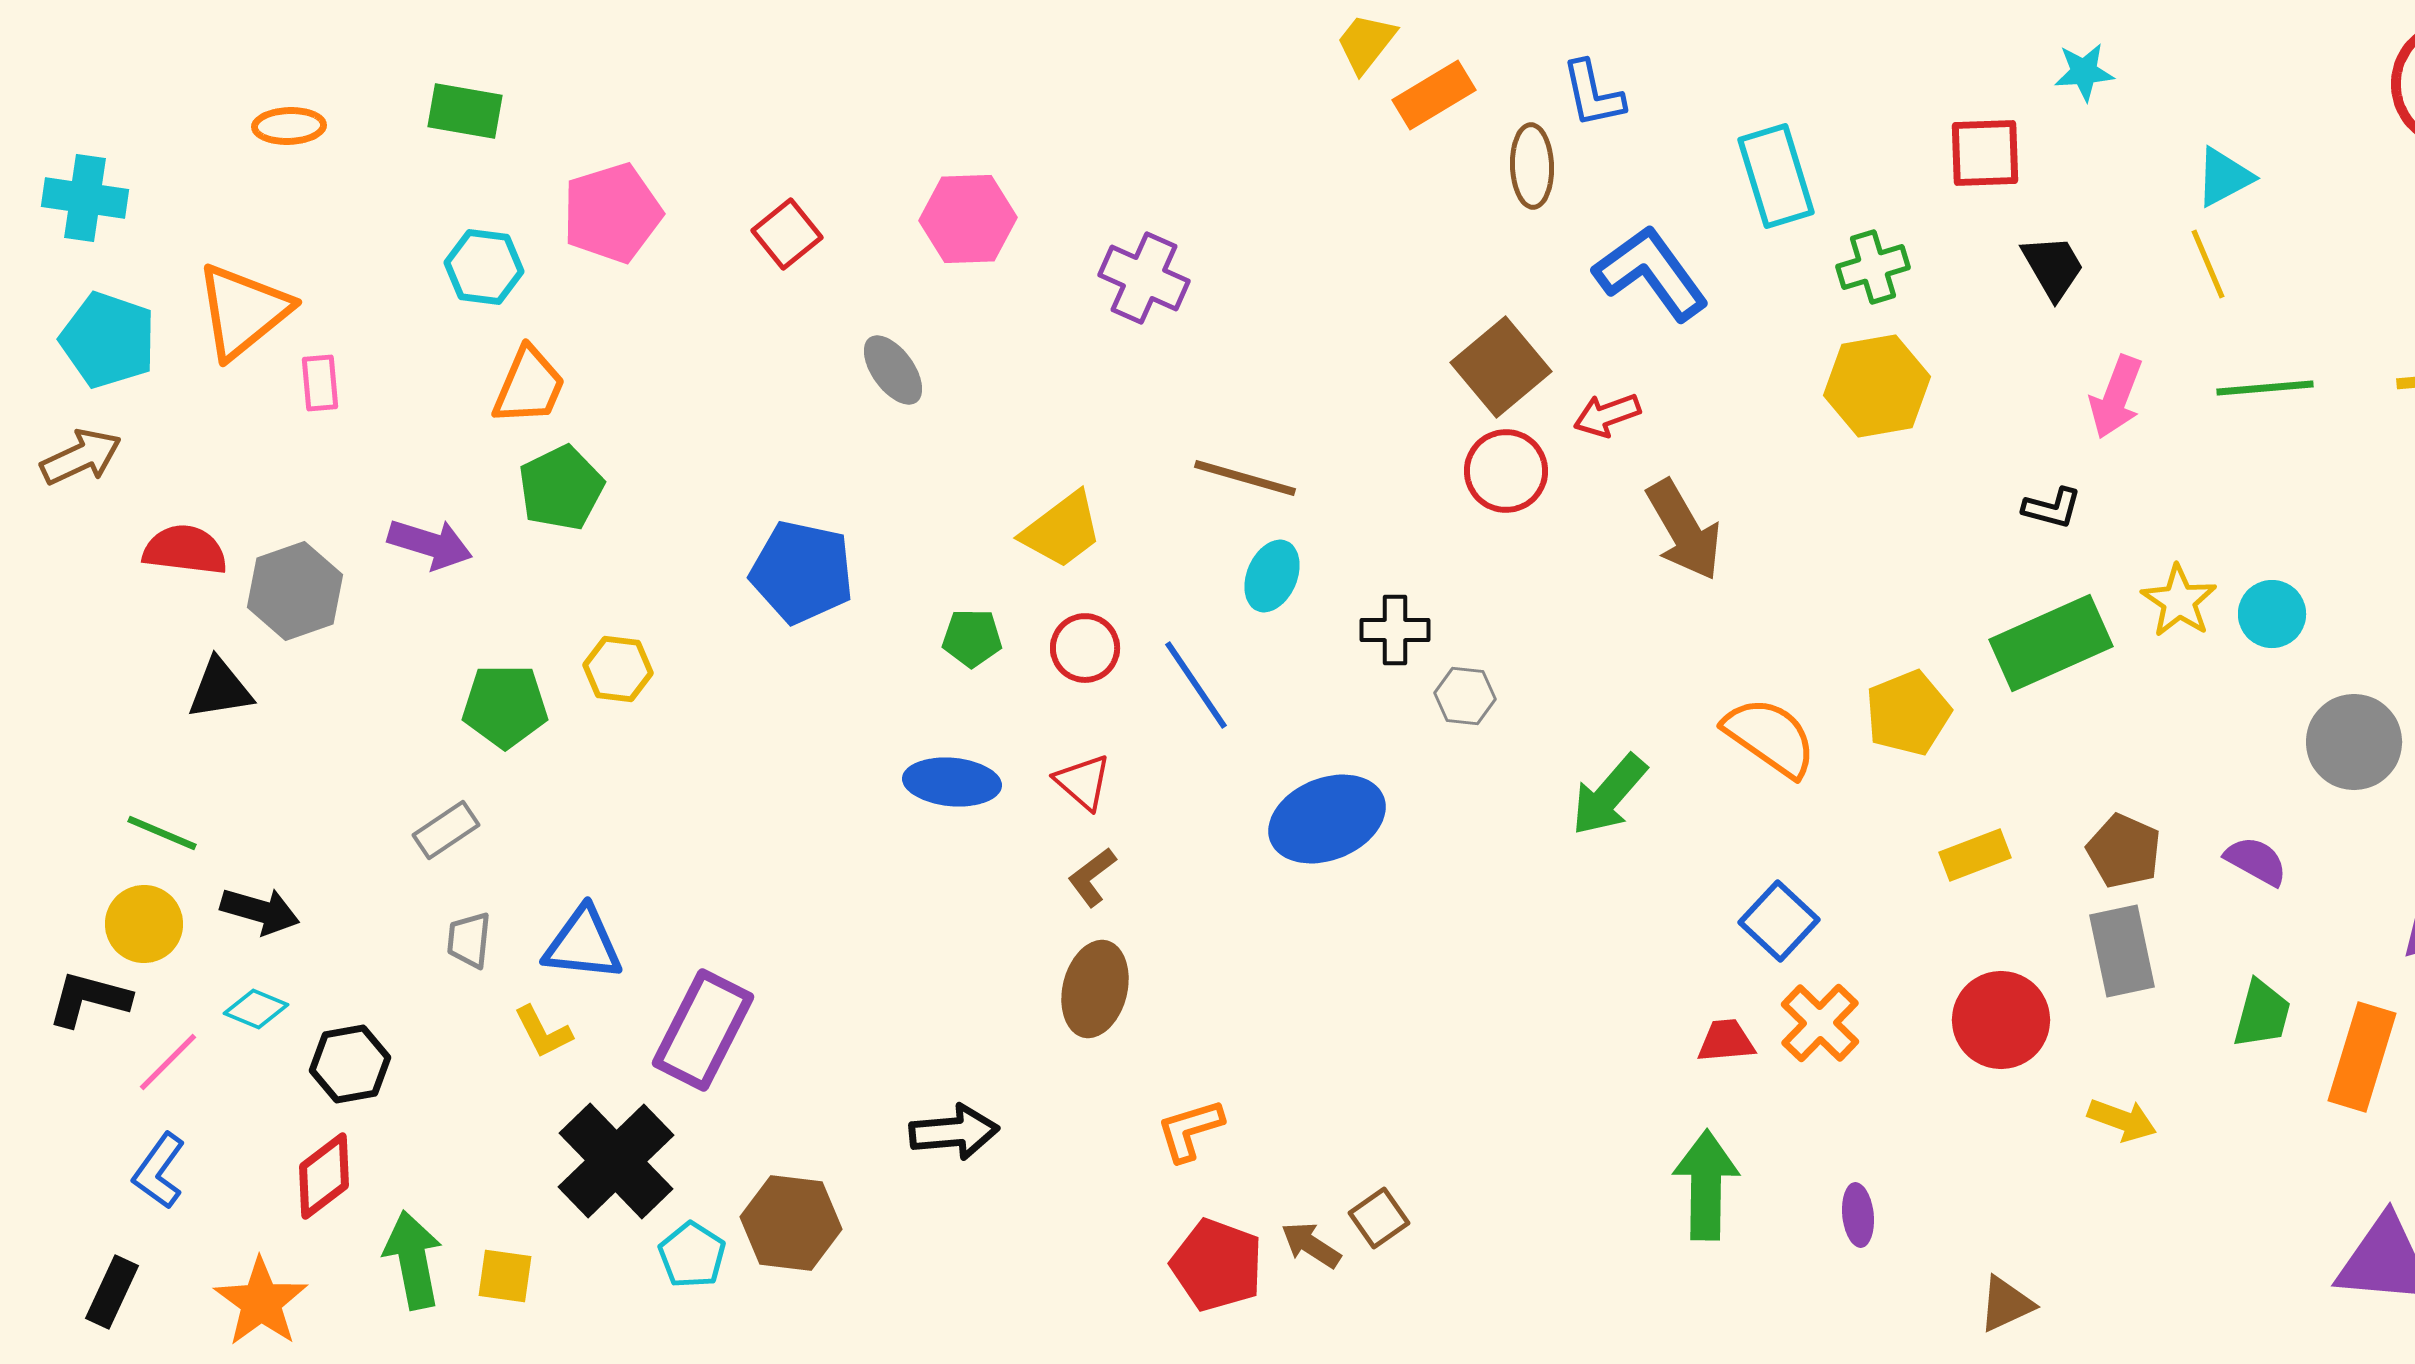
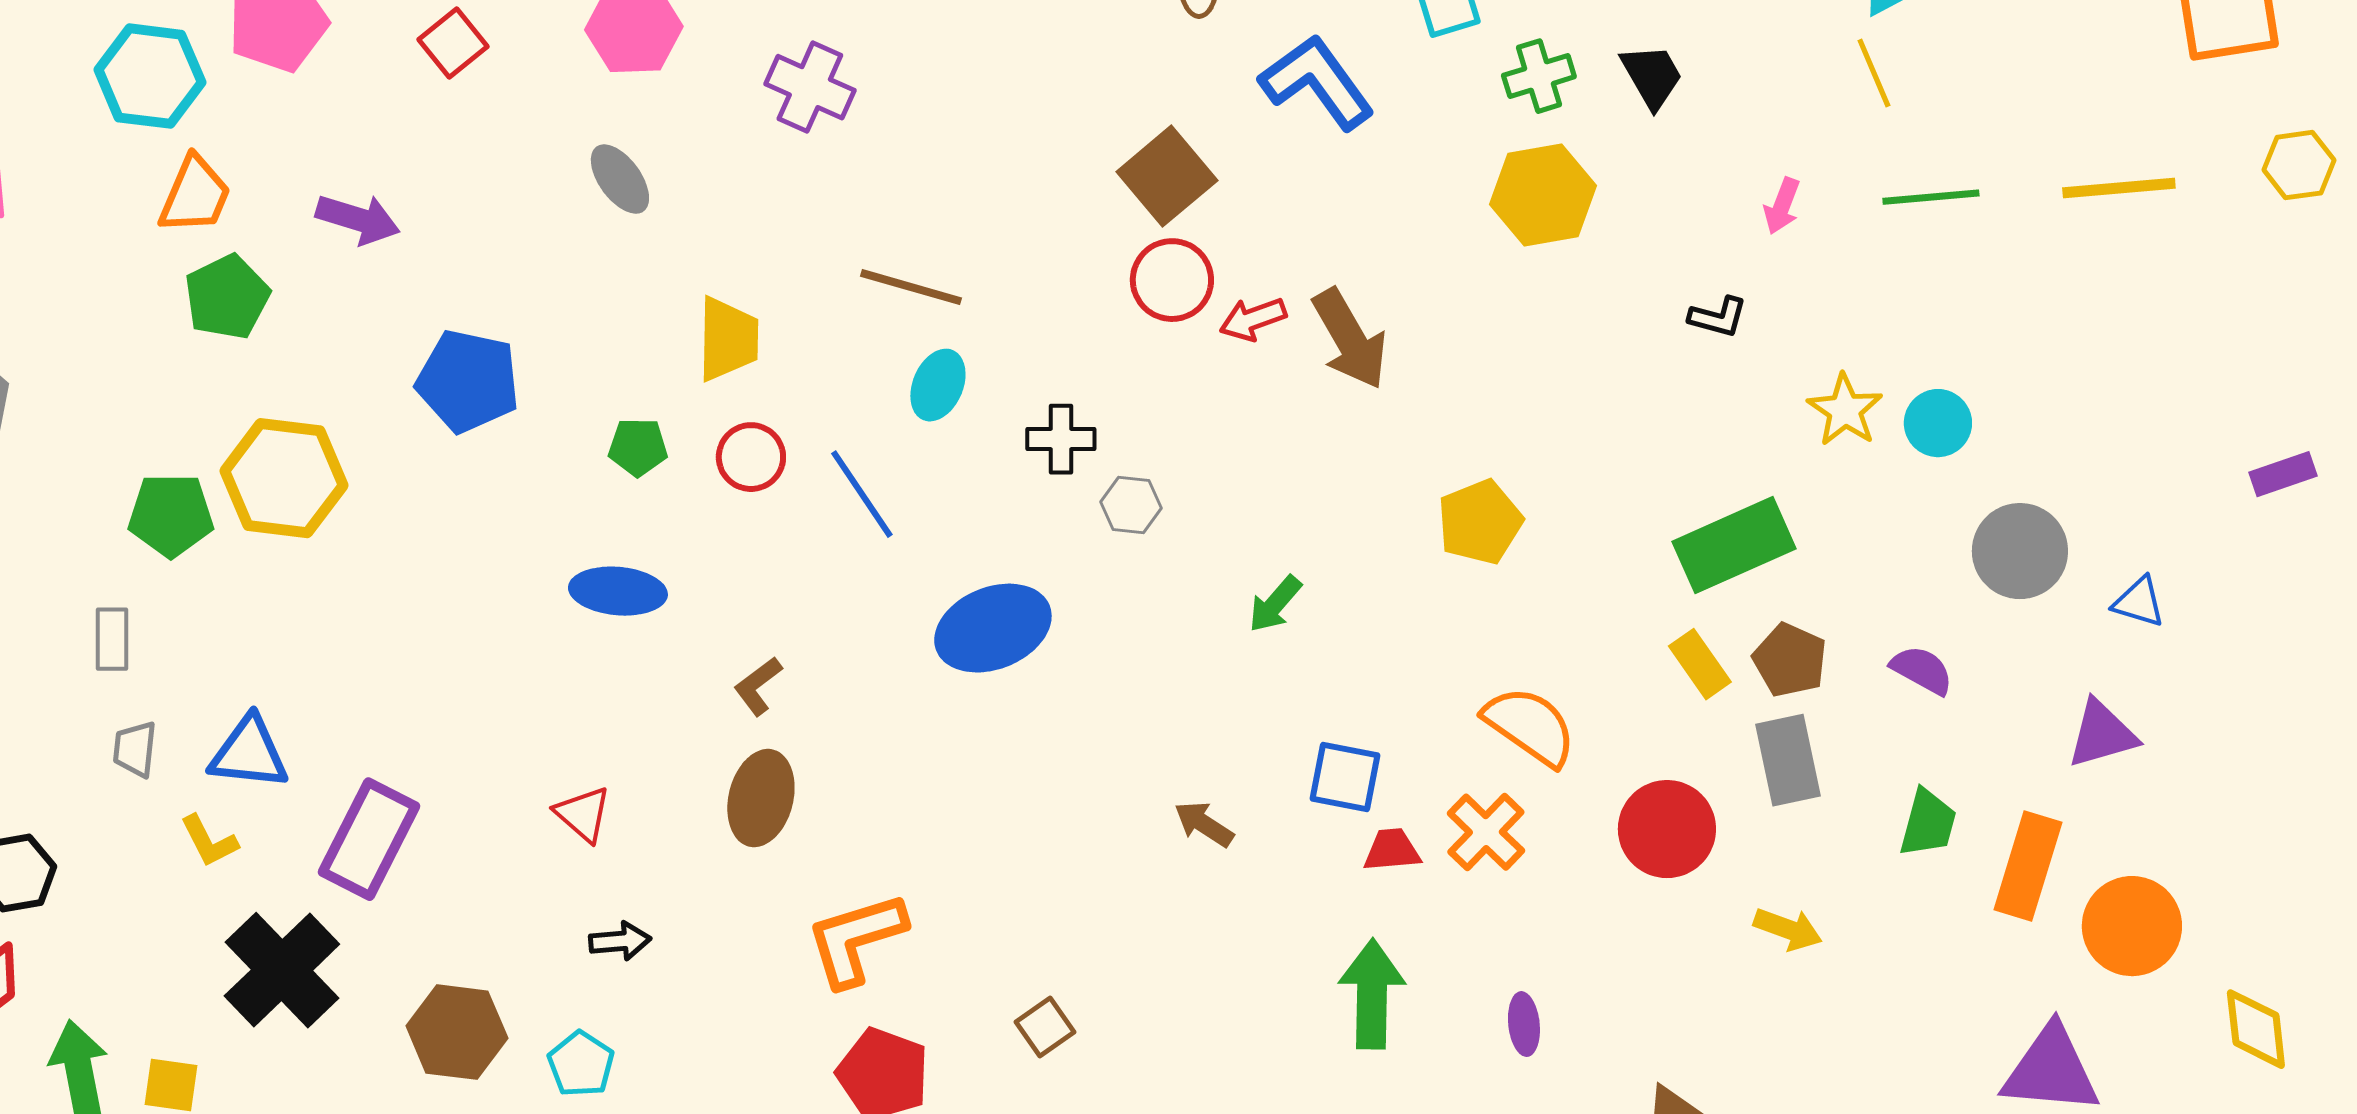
cyan hexagon: (484, 267) -> (150, 76), size x1.4
black trapezoid: (2053, 267) -> (1652, 76), moved
gray ellipse: (893, 370) -> (620, 179), moved
pink arrow: (2116, 397) -> (1782, 206), size x0.7
red arrow: (1607, 415) -> (1253, 319), moved
yellow trapezoid: (1062, 530) -> (728, 339), turned -52
purple arrow: (430, 544) -> (358, 219), moved
green rectangle: (2051, 643) -> (1734, 545), moved
yellow hexagon: (618, 669) -> (284, 478), size x1.8
yellow pentagon: (1908, 713) -> (1480, 522), moved
orange semicircle: (1770, 737) -> (1530, 726), moved
red triangle: (1083, 782) -> (583, 814), moved
green arrow: (1609, 795) -> (1275, 604), size x0.7
gray rectangle: (446, 830) -> (112, 639), turned -56
yellow rectangle: (1975, 855) -> (1700, 664), moved, turned 76
blue square: (1779, 921) -> (1345, 777), moved, turned -32
orange L-shape: (1190, 1130) -> (856, 939), size x1.5
black arrow: (954, 1132) -> (620, 941), size x0.7
brown arrow: (1311, 1245) -> (1204, 824), moved
cyan pentagon: (692, 1255) -> (581, 1064), moved

